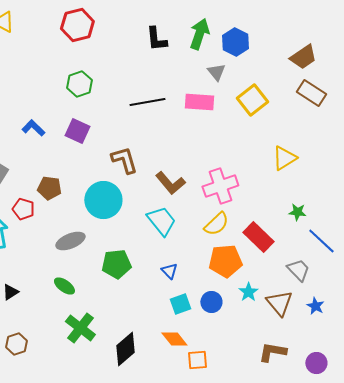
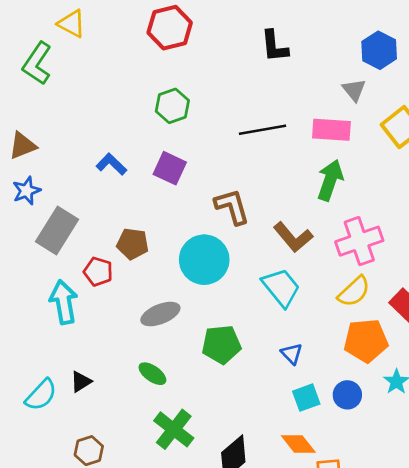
green arrow: (199, 34) -> (330, 180), moved

